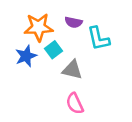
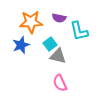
cyan square: (54, 50) -> (50, 44), moved

